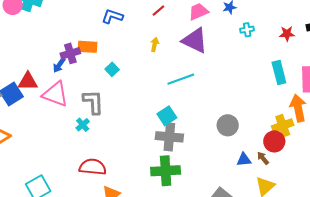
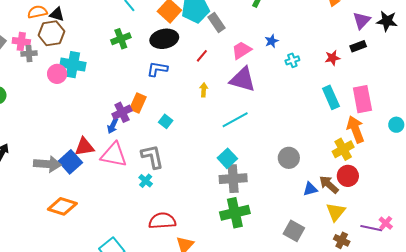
orange rectangle: (88, 47) -> (138, 103), turned -60
red circle: (274, 141) -> (348, 176), moved
brown arrow: (263, 158) -> (329, 185), size x1.5

